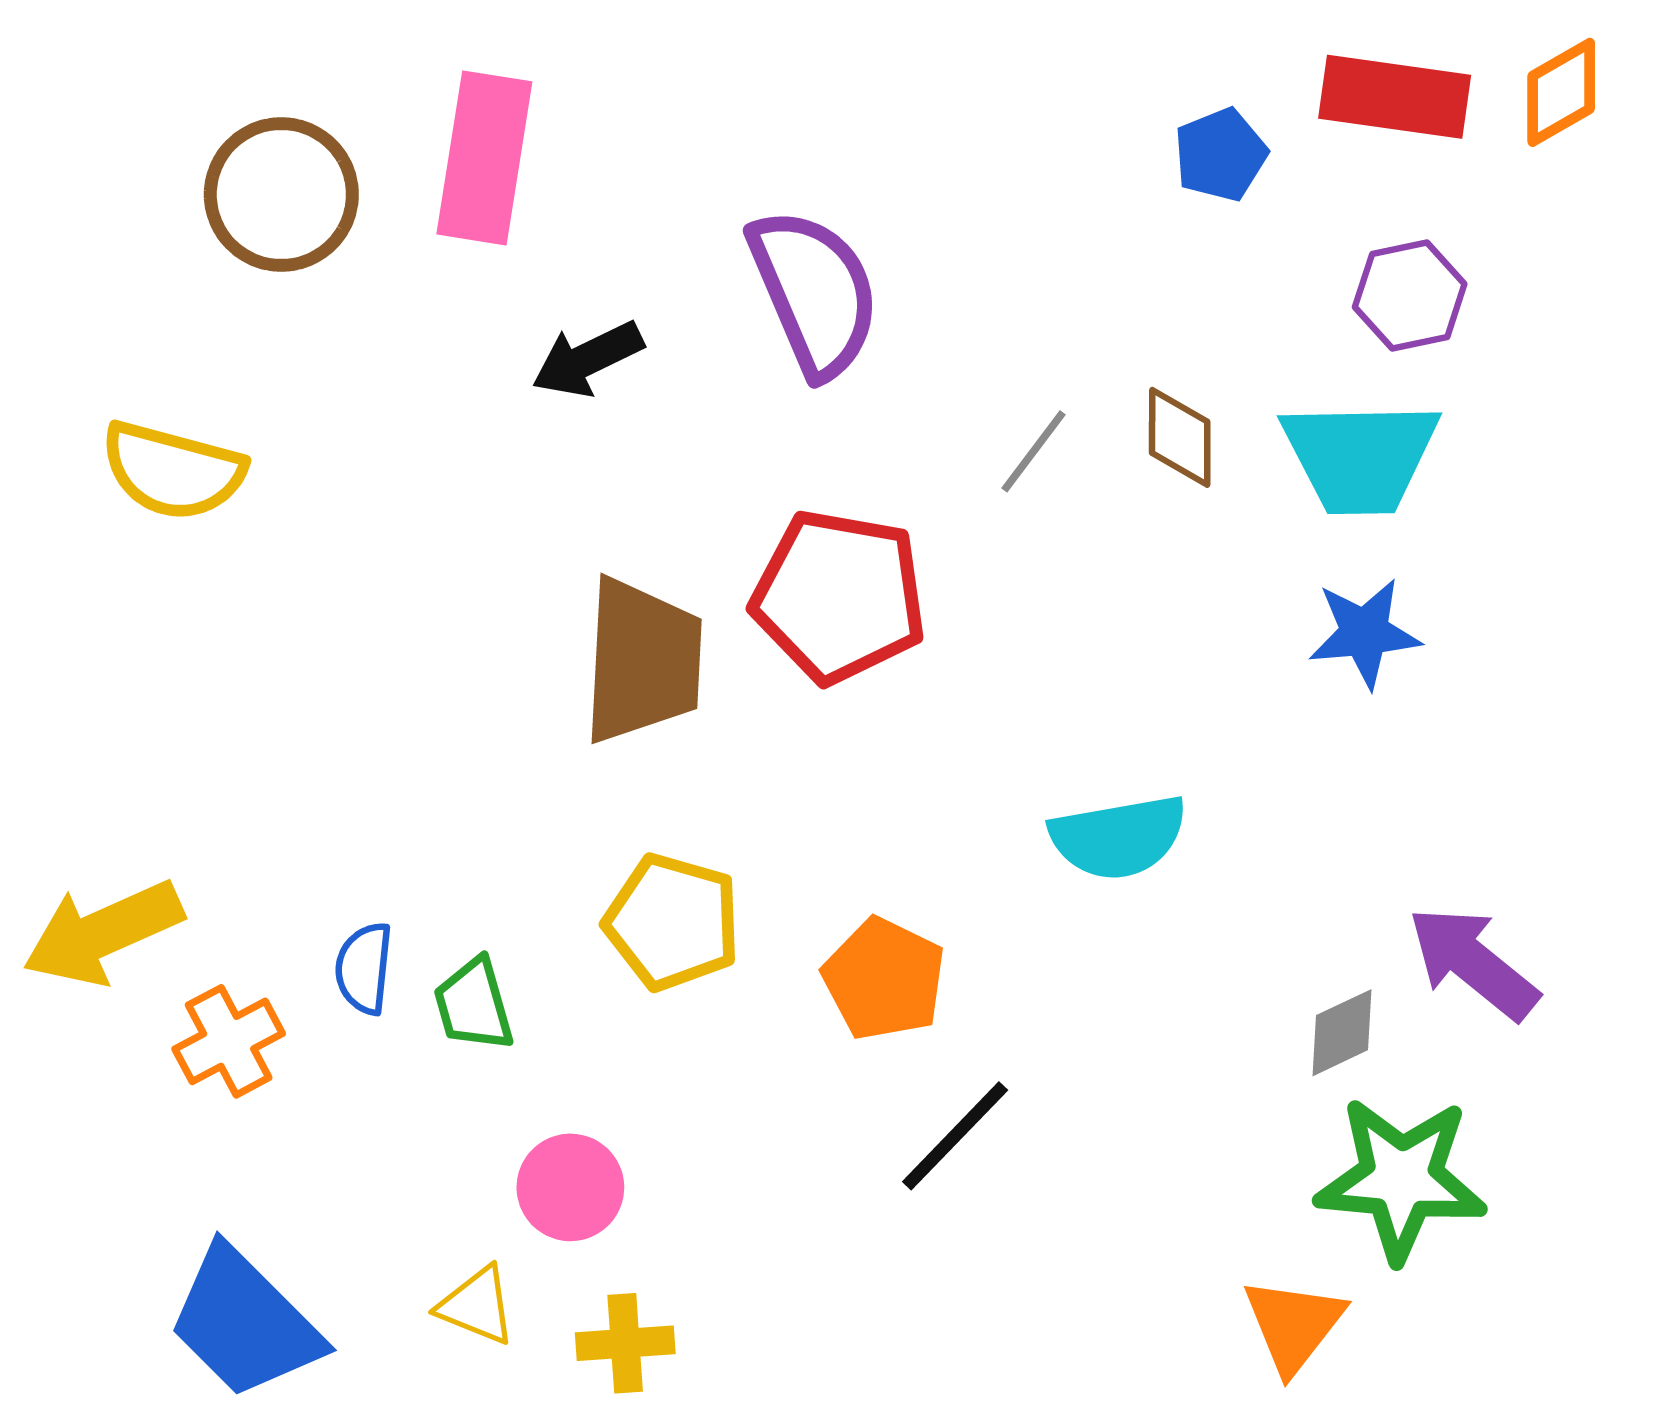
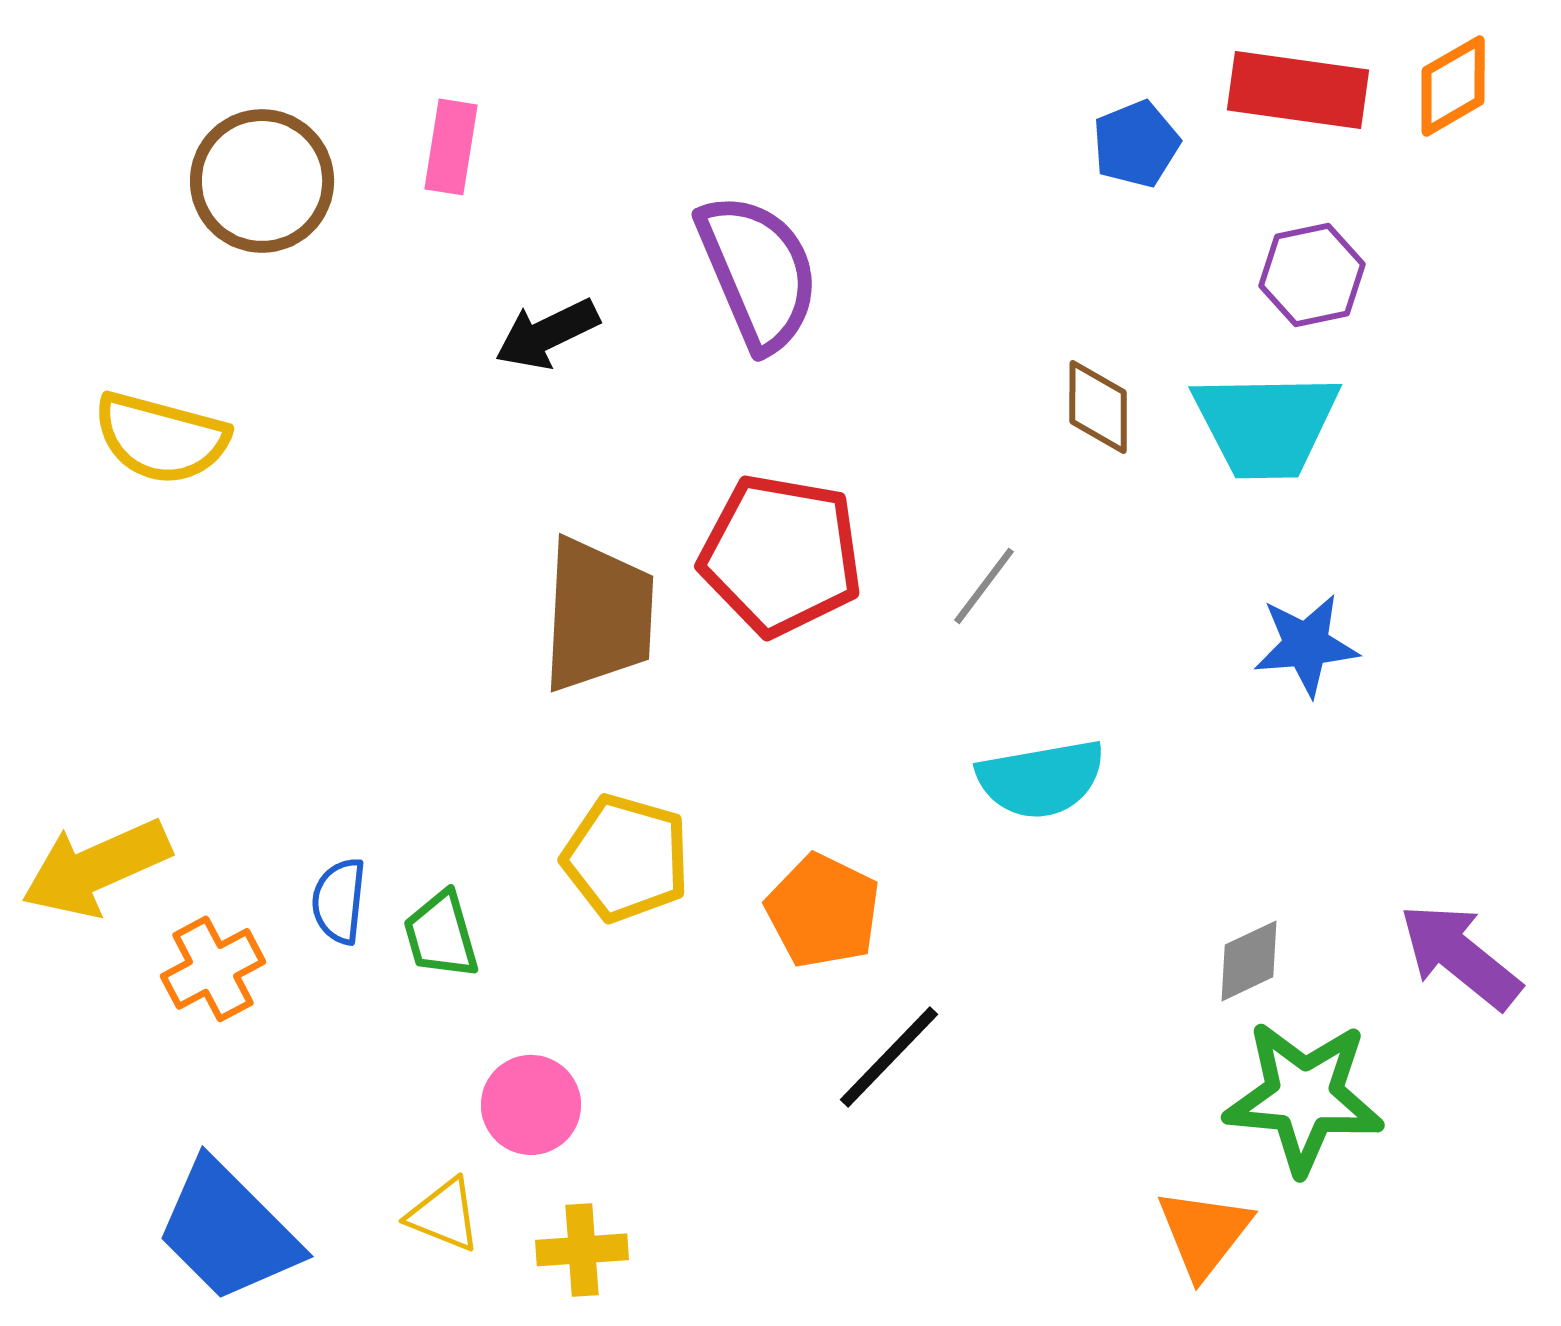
pink rectangle: (484, 158) -> (451, 147), size x0.6
gray line: (1034, 451) -> (984, 586), moved
blue star: (1365, 633) -> (1306, 645), moved
purple arrow: (1473, 963) -> (1460, 956), moved

